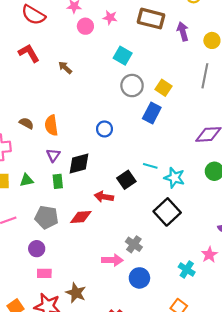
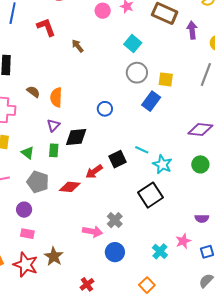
yellow square: (163, 88) -> (166, 79), turned -35
green triangle: (26, 180) -> (28, 153), moved, turned 40
red arrow: (104, 197) -> (94, 171), turned -54

